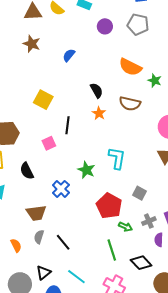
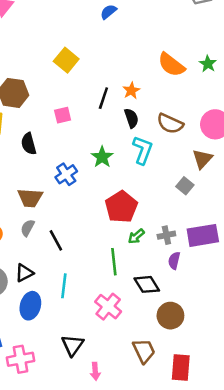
orange semicircle: (130, 67) -> (171, 65), moved
black semicircle: (96, 90) -> (131, 118), moved
brown semicircle: (130, 104) -> (170, 124), moved
black line: (67, 125) -> (103, 98), moved
gray square: (140, 193) -> (185, 186), moved
green arrow: (125, 227) -> (136, 236), turned 104
cyan line: (76, 277) -> (64, 286), turned 48

